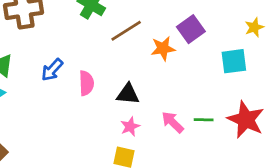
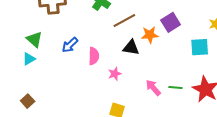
black triangle: (128, 94) -> (131, 48), moved
pink star: (130, 127) -> (115, 74), moved

